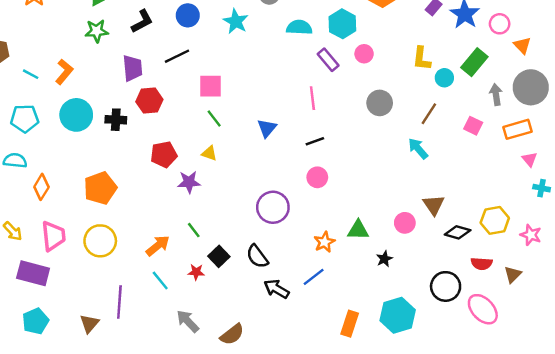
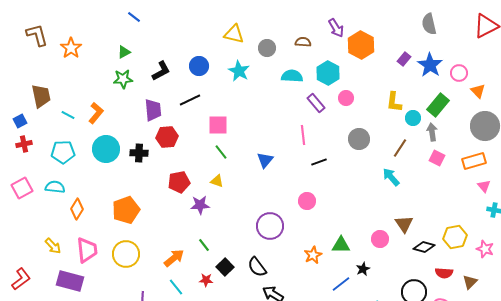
gray arrow: (496, 95) -> (432, 132), moved
black line: (315, 141) -> (319, 162), moved
blue line: (314, 277) -> (341, 284), moved

